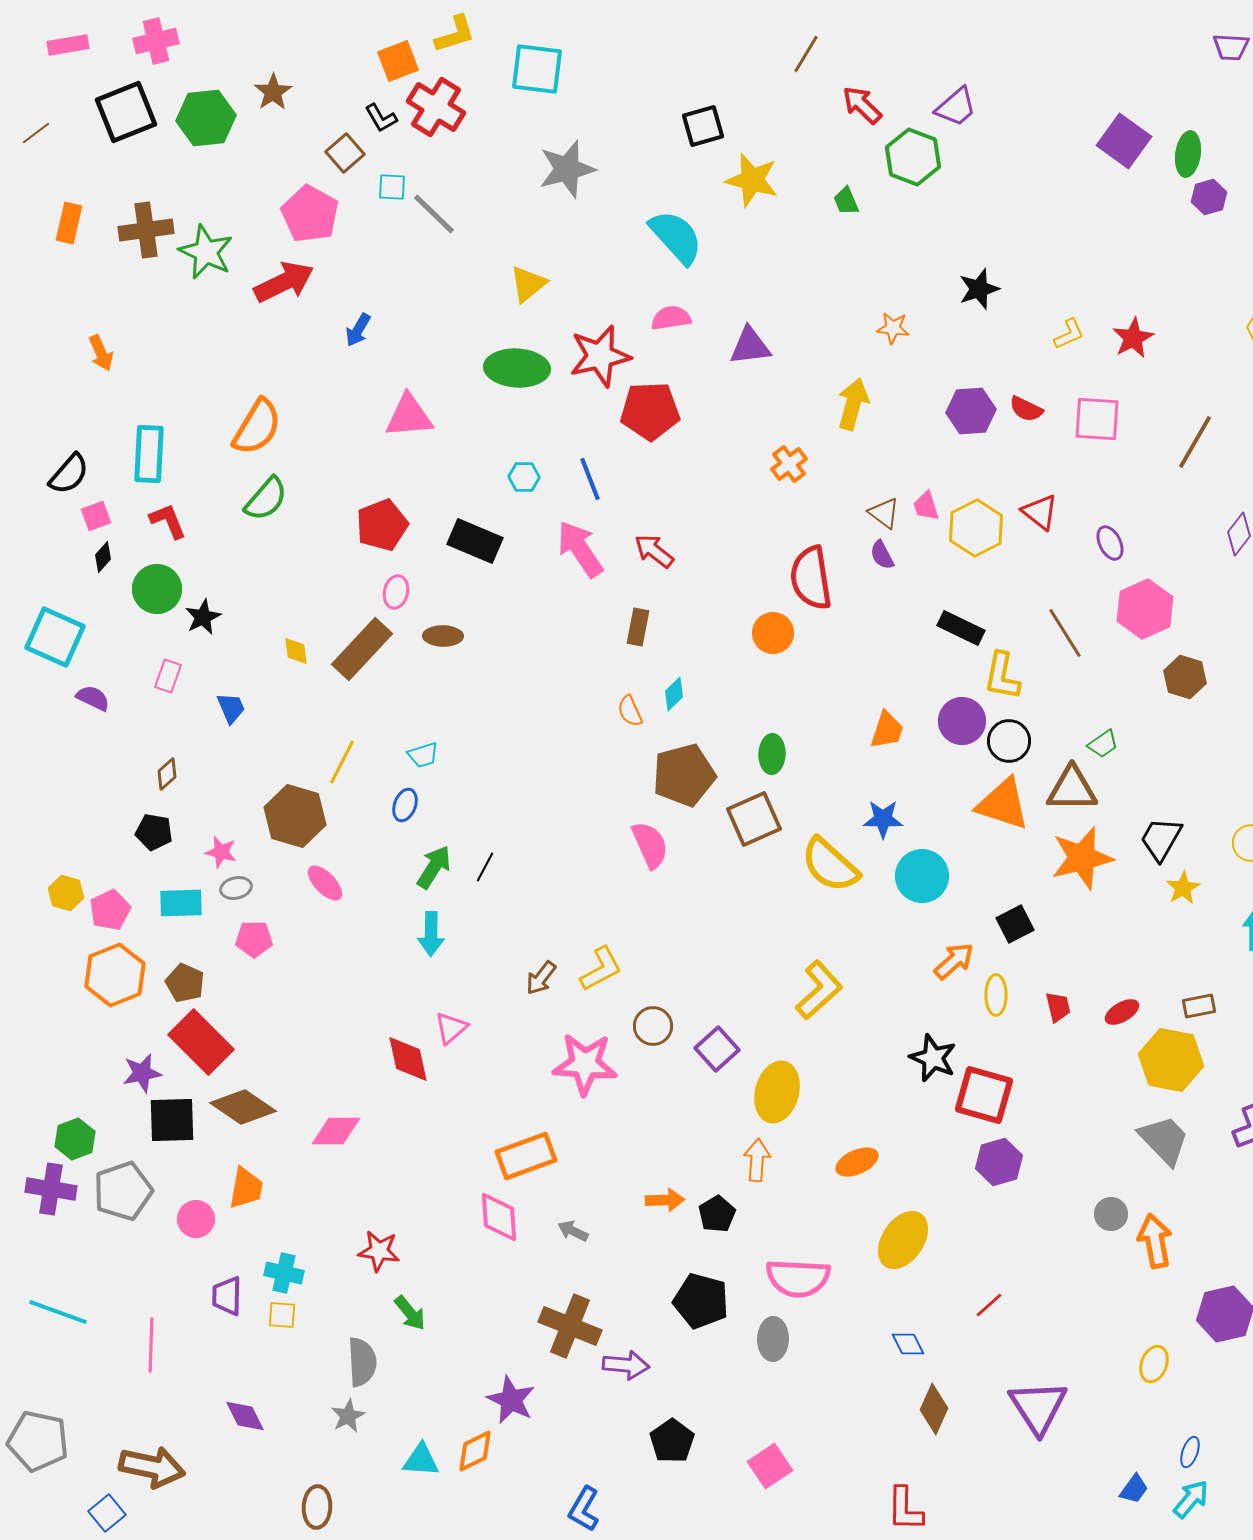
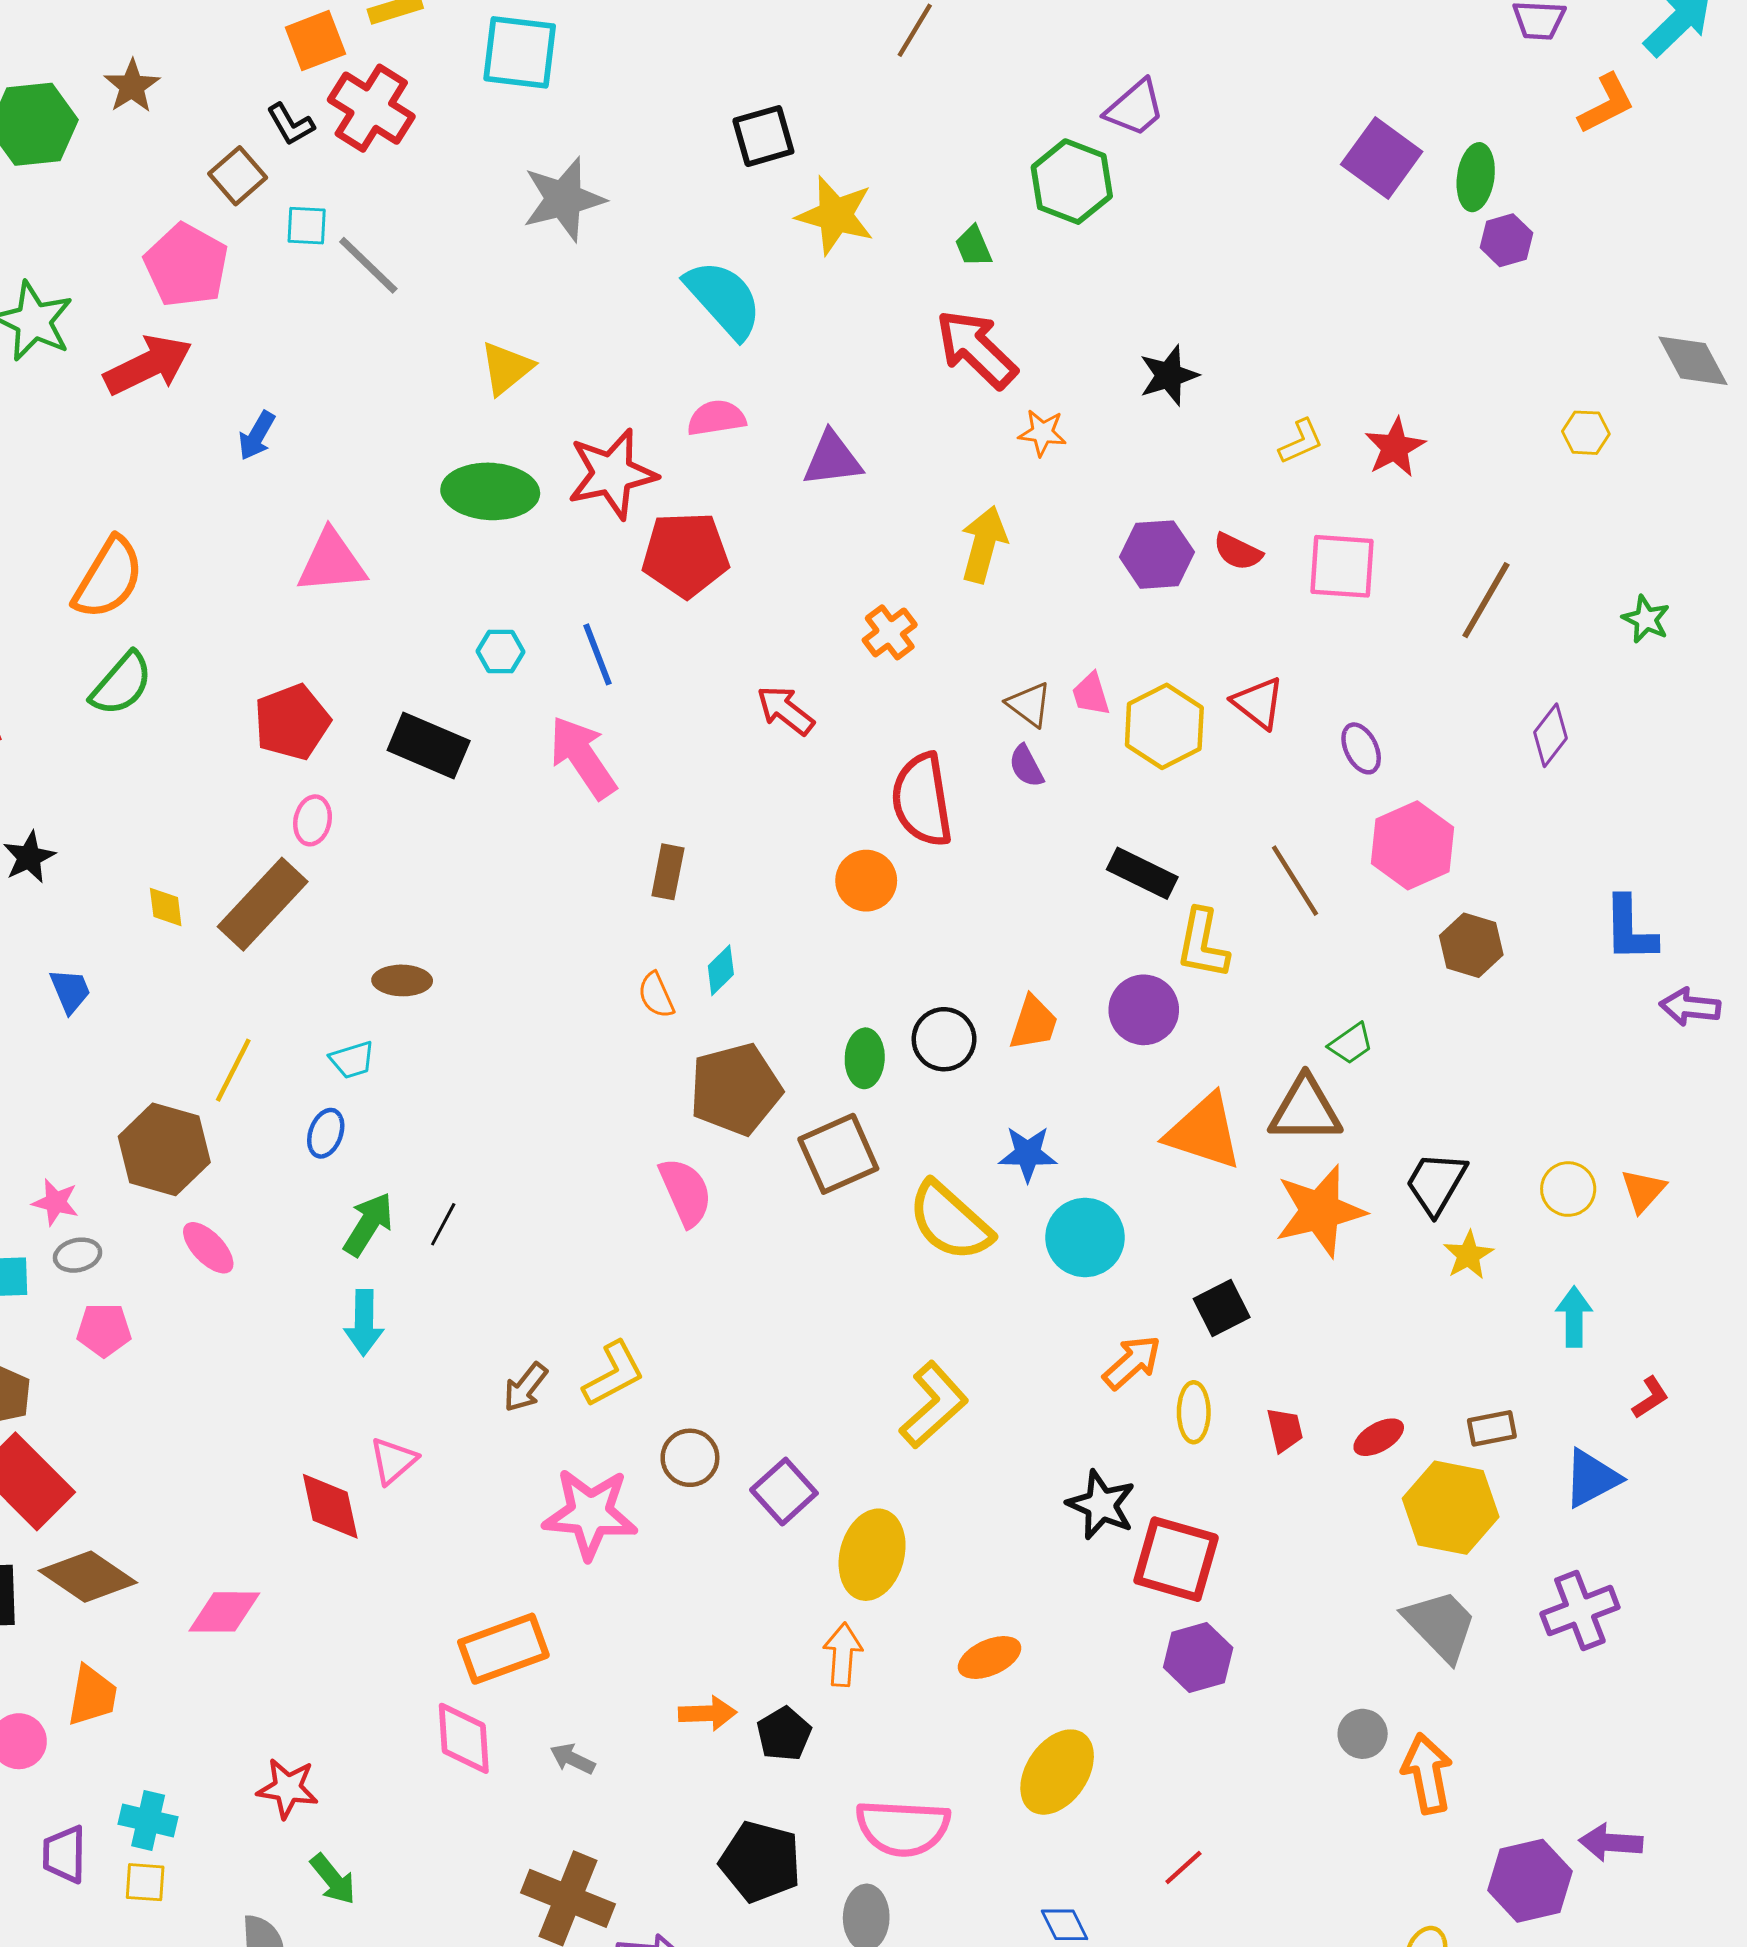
red arrow: (862, 105) -> (976, 349), moved, size x1.4
red arrow: (654, 551) -> (785, 710), moved
brown ellipse: (443, 636) -> (402, 980), moved
black circle: (1009, 741) -> (944, 1039), moved

